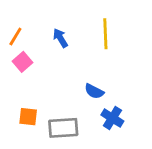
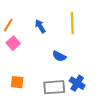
blue semicircle: (94, 91) -> (59, 56), moved
gray rectangle: (63, 128) -> (54, 87), moved

